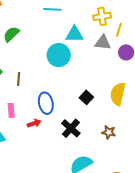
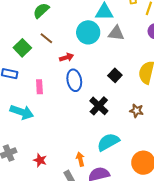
gray triangle: (103, 43) -> (116, 33), moved
brown line: (19, 79) -> (46, 38), moved, turned -56
red arrow: (34, 123) -> (67, 57), moved

